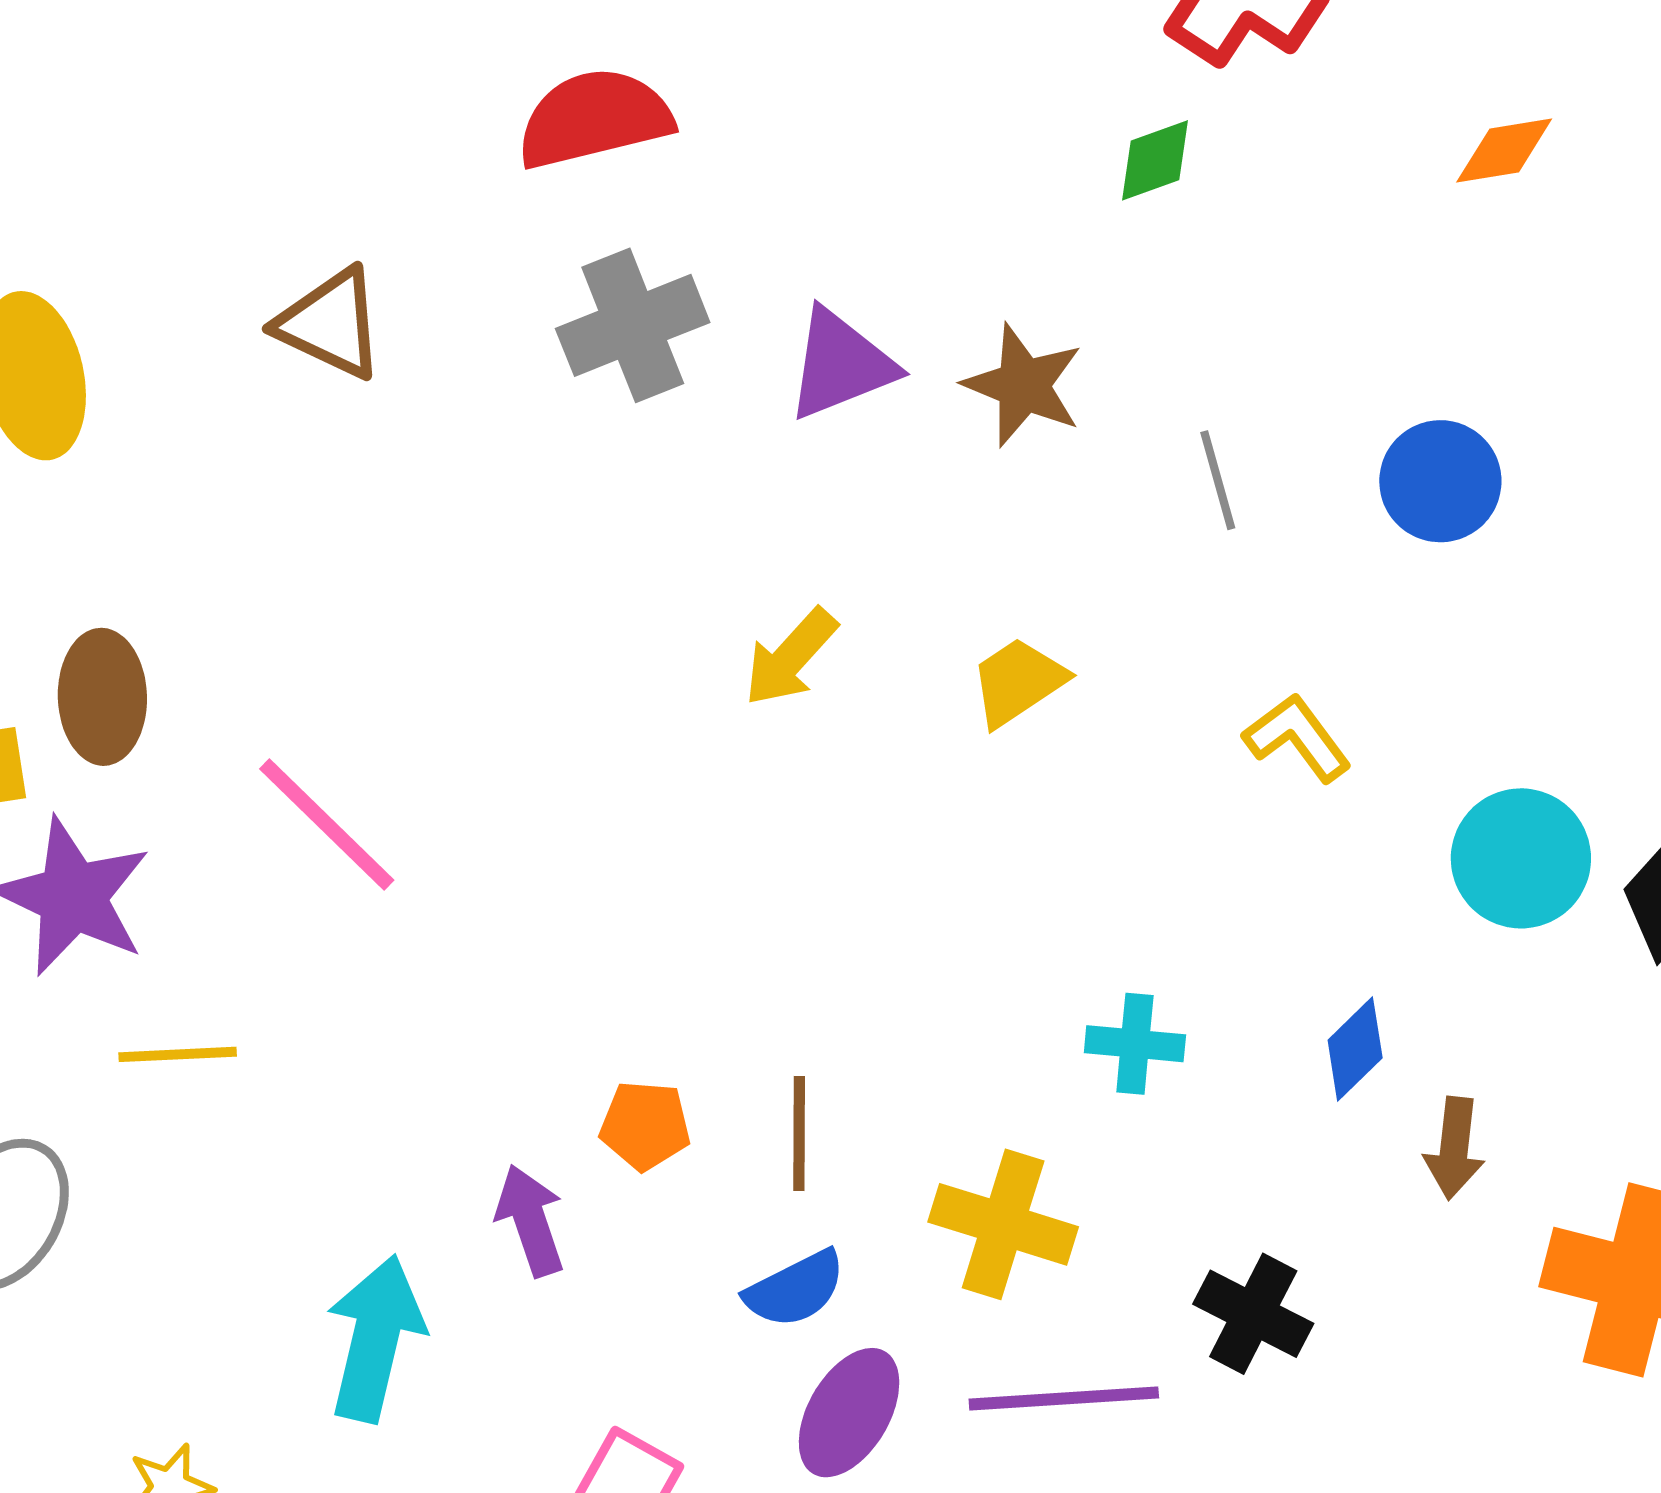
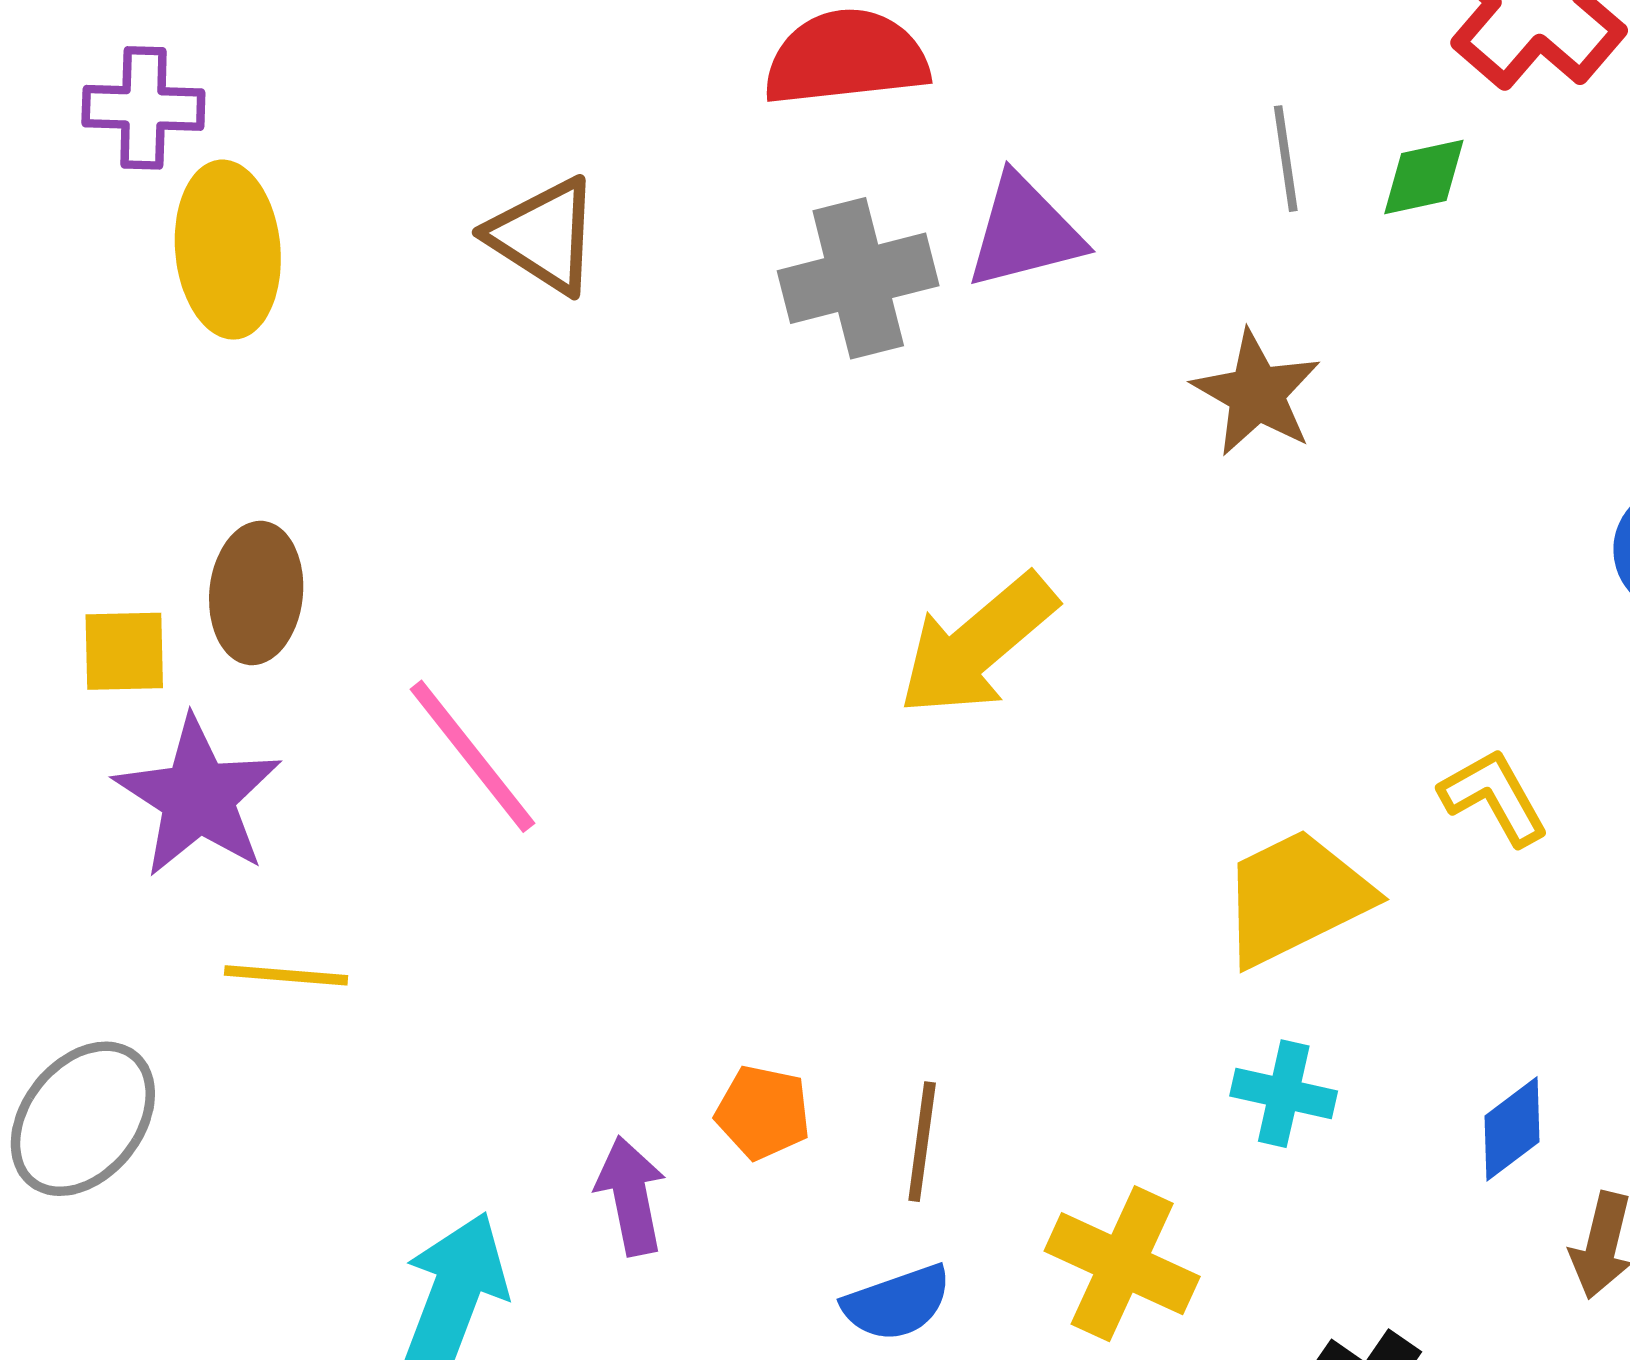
purple triangle: (841, 364) -> (1025, 232), moved
gray line: (1218, 480) -> (1286, 159), moved
yellow arrow: (790, 657) -> (977, 645), size x1.5
yellow trapezoid: (1018, 682) -> (1296, 897), moved, size x1.5

